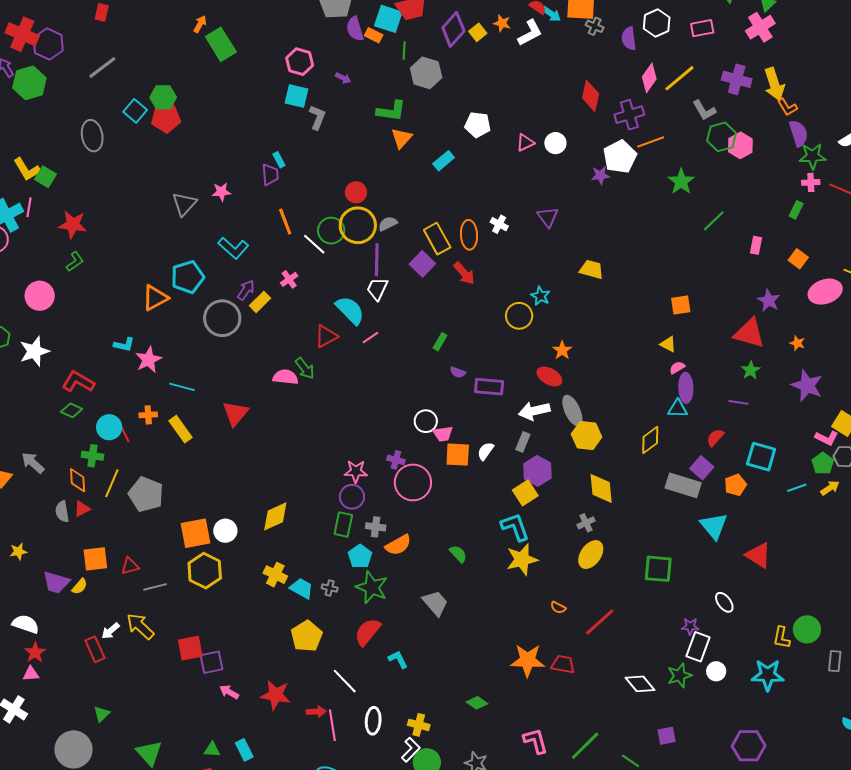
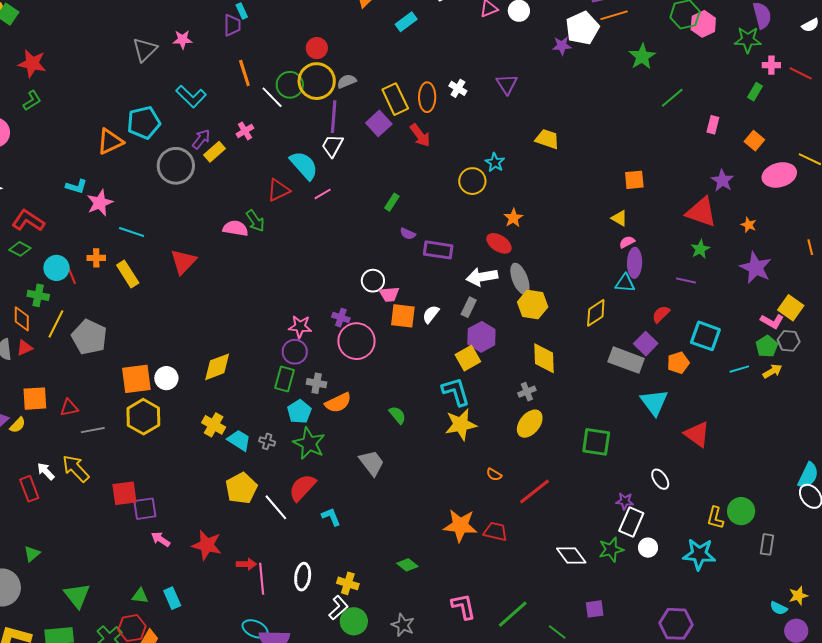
green star: (813, 156) -> (748, 40), moved
white arrow: (111, 631) -> (46, 471), turned 84
white line: (345, 681) -> (276, 507), moved

